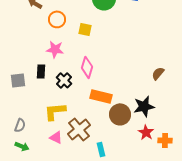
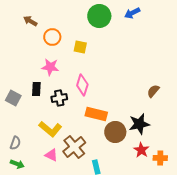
gray square: (18, 80) -> (13, 98), turned 35
black cross: (64, 80) -> (59, 98), turned 35
yellow L-shape: (55, 111) -> (50, 129), turned -135

